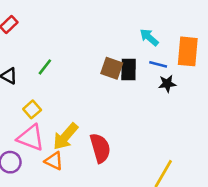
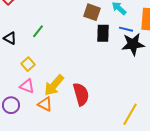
brown square: (112, 68) -> (92, 12), moved
black star: (167, 84) -> (133, 44), size x1.6
pink triangle: (31, 138) -> (27, 86), size x0.7

